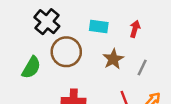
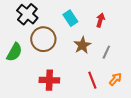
cyan rectangle: (99, 27) -> (70, 18), turned 49

